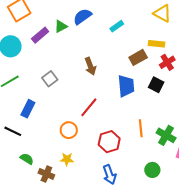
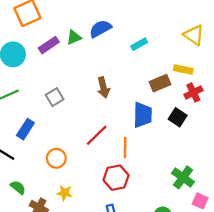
orange line: (141, 128) -> (125, 148), moved
orange circle: (69, 130) -> (56, 158), moved

